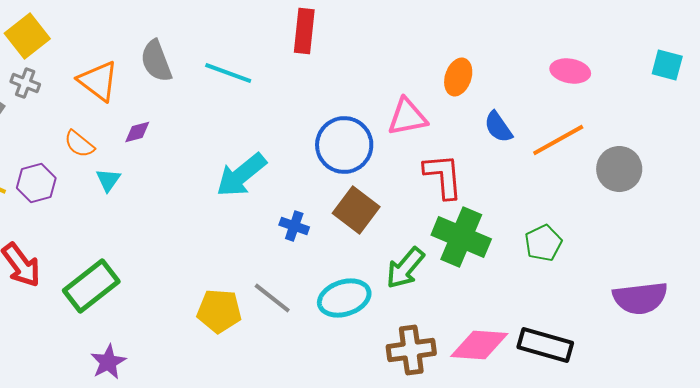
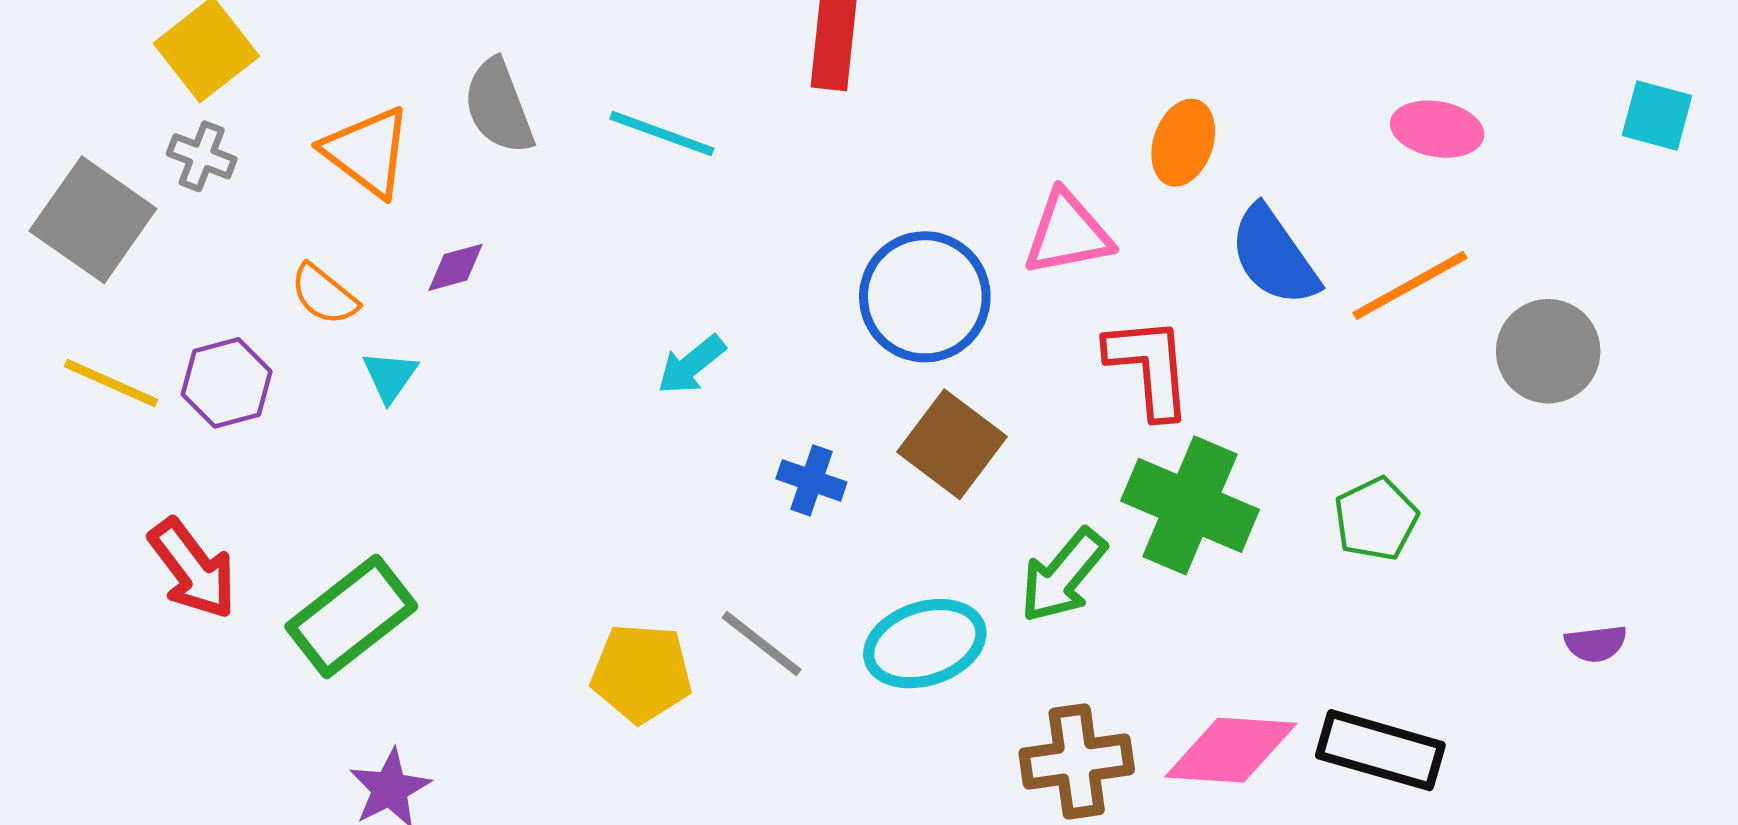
blue semicircle: (498, 127) -> (1274, 256), size x1.4
cyan arrow: (241, 175) -> (691, 365), size x0.6
purple semicircle: (640, 298) -> (1596, 644), size x0.5

